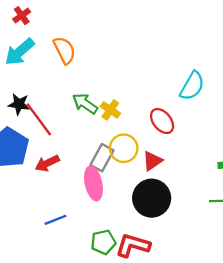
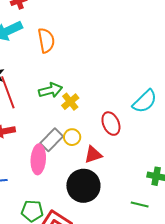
green arrow: (85, 104) -> (50, 90), turned 115
yellow circle: (124, 148) -> (72, 137), size x0.7

